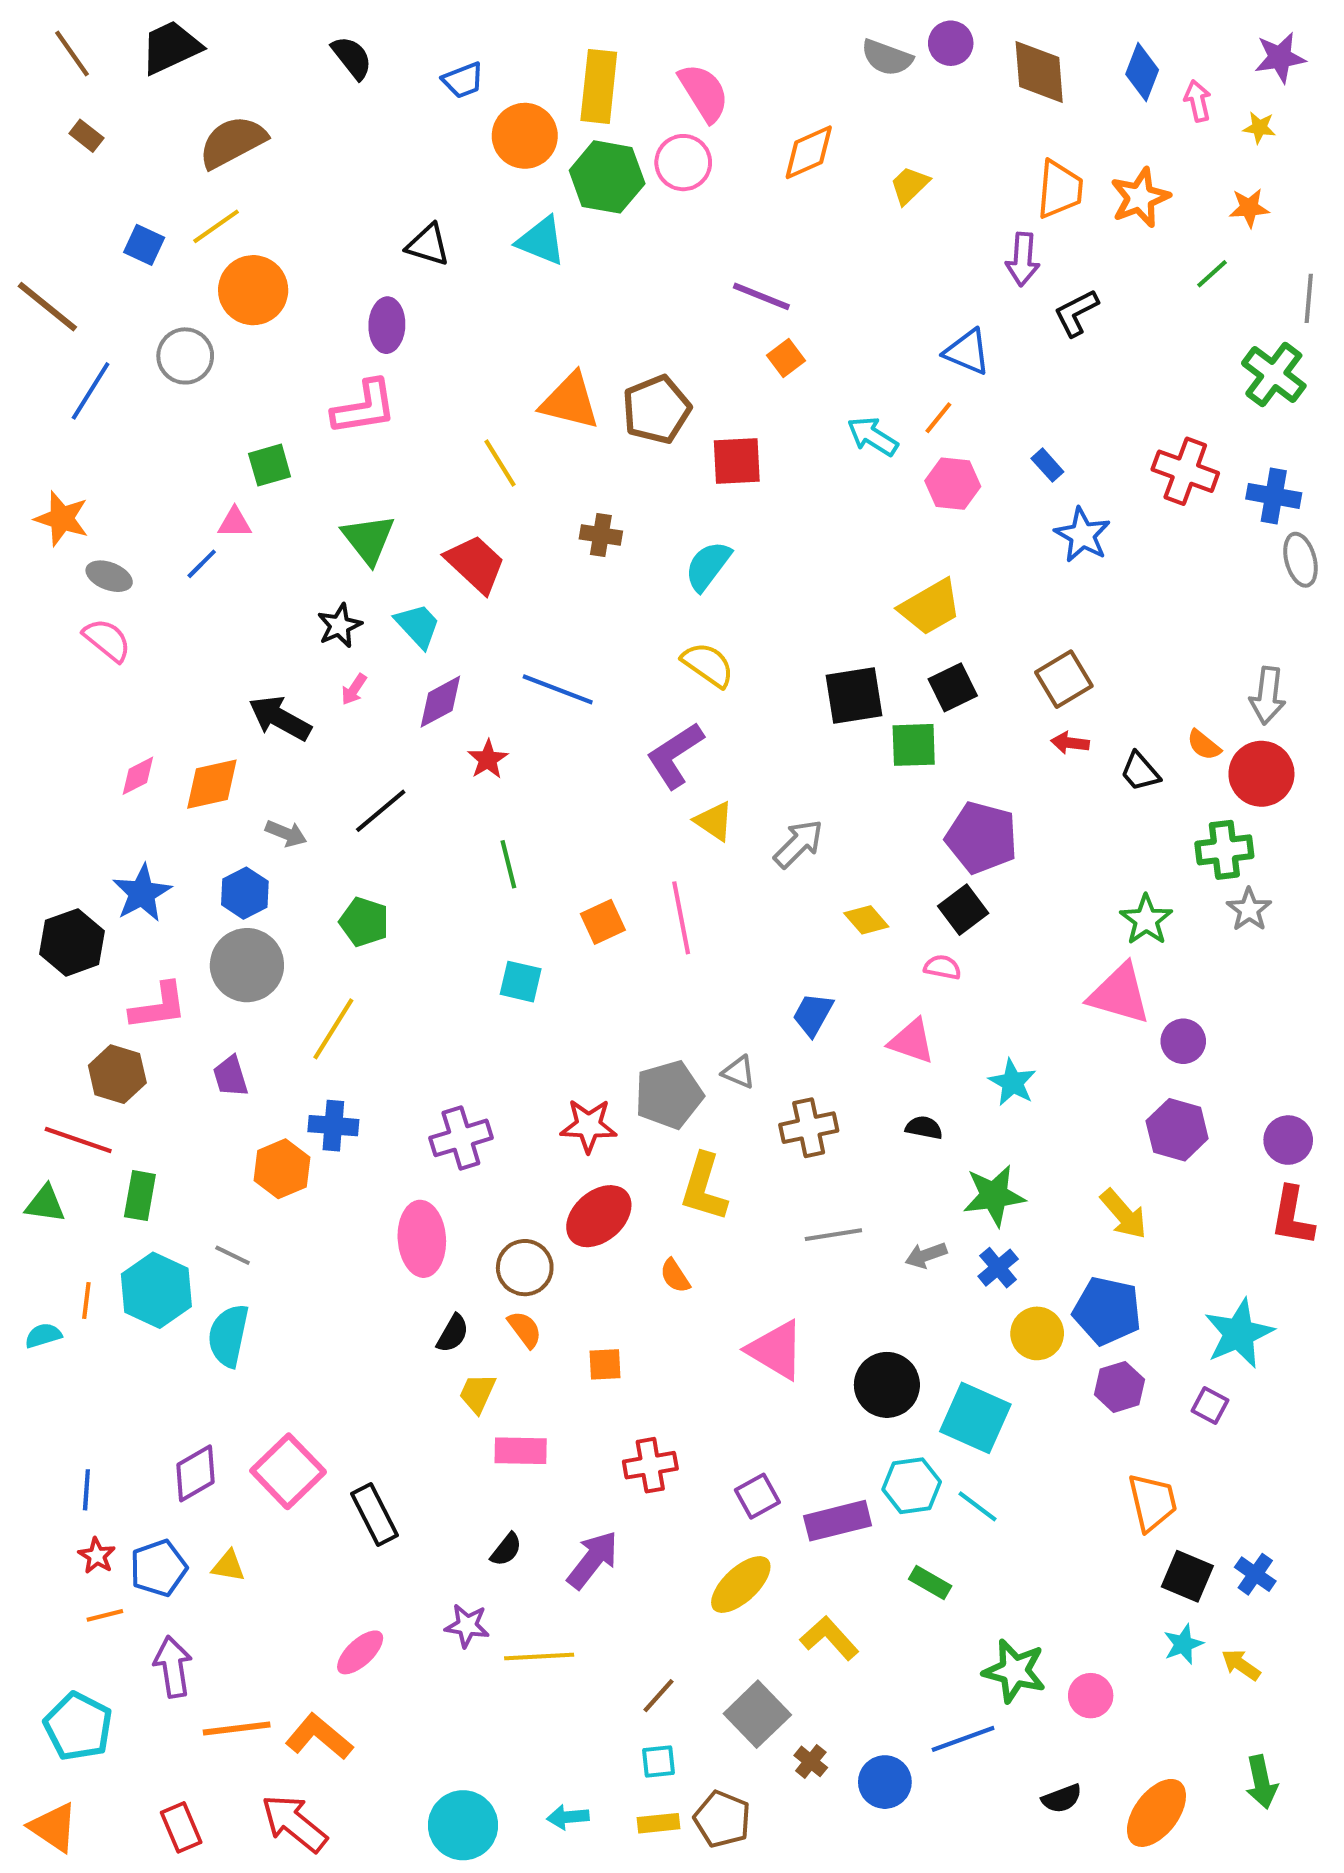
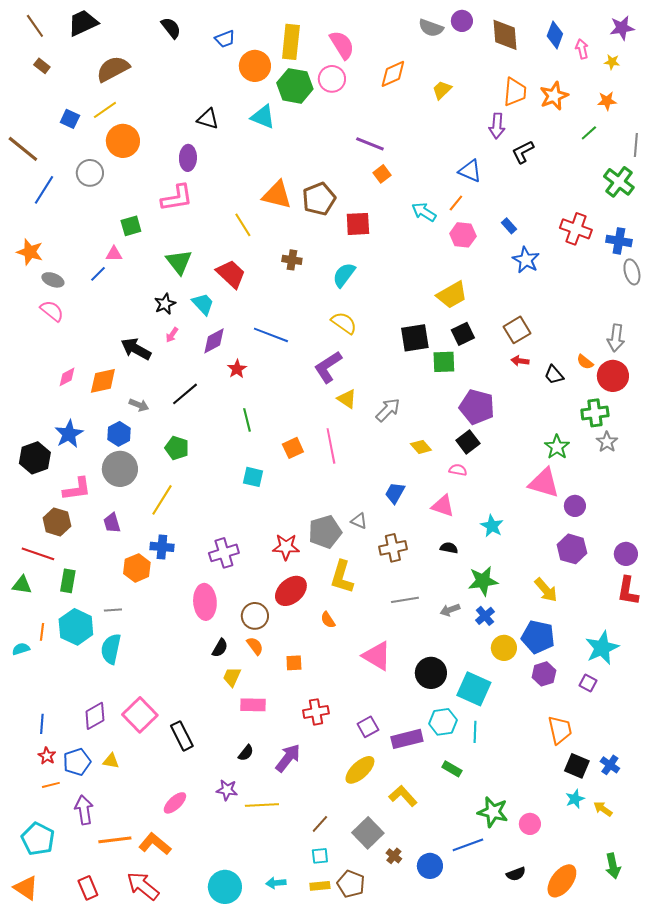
gray line: (233, 1255) -> (113, 610), turned -30
cyan line: (977, 1506) -> (475, 732), turned 55

